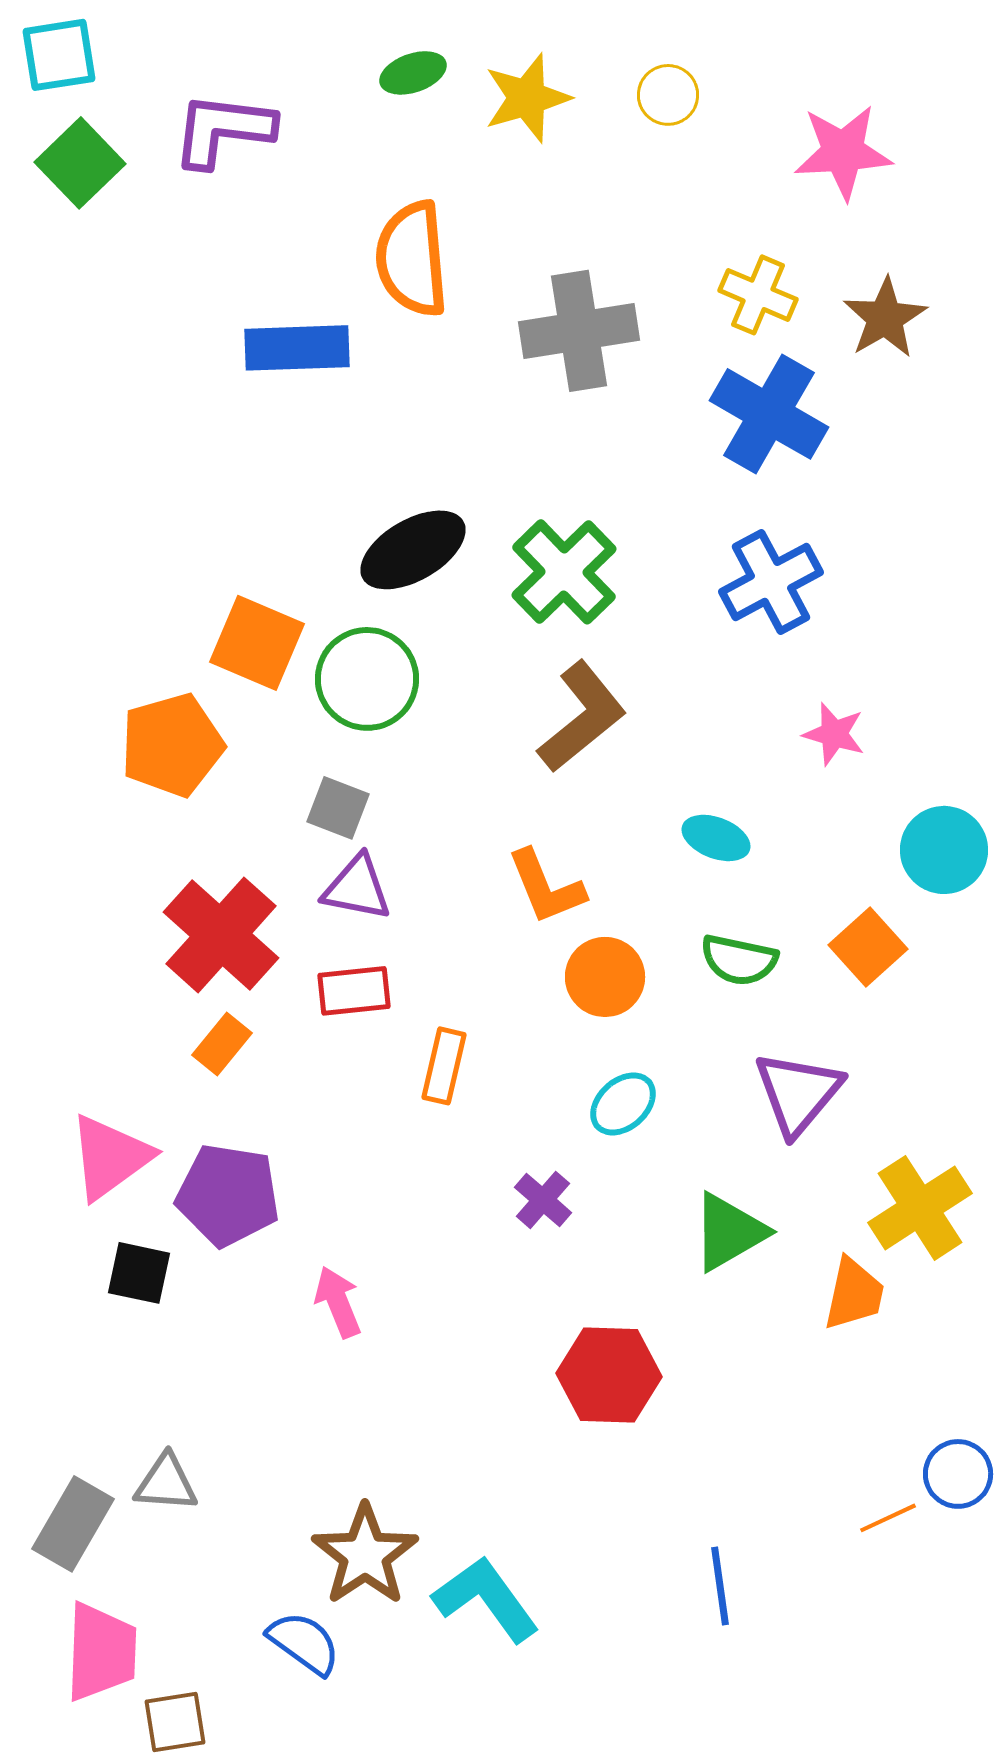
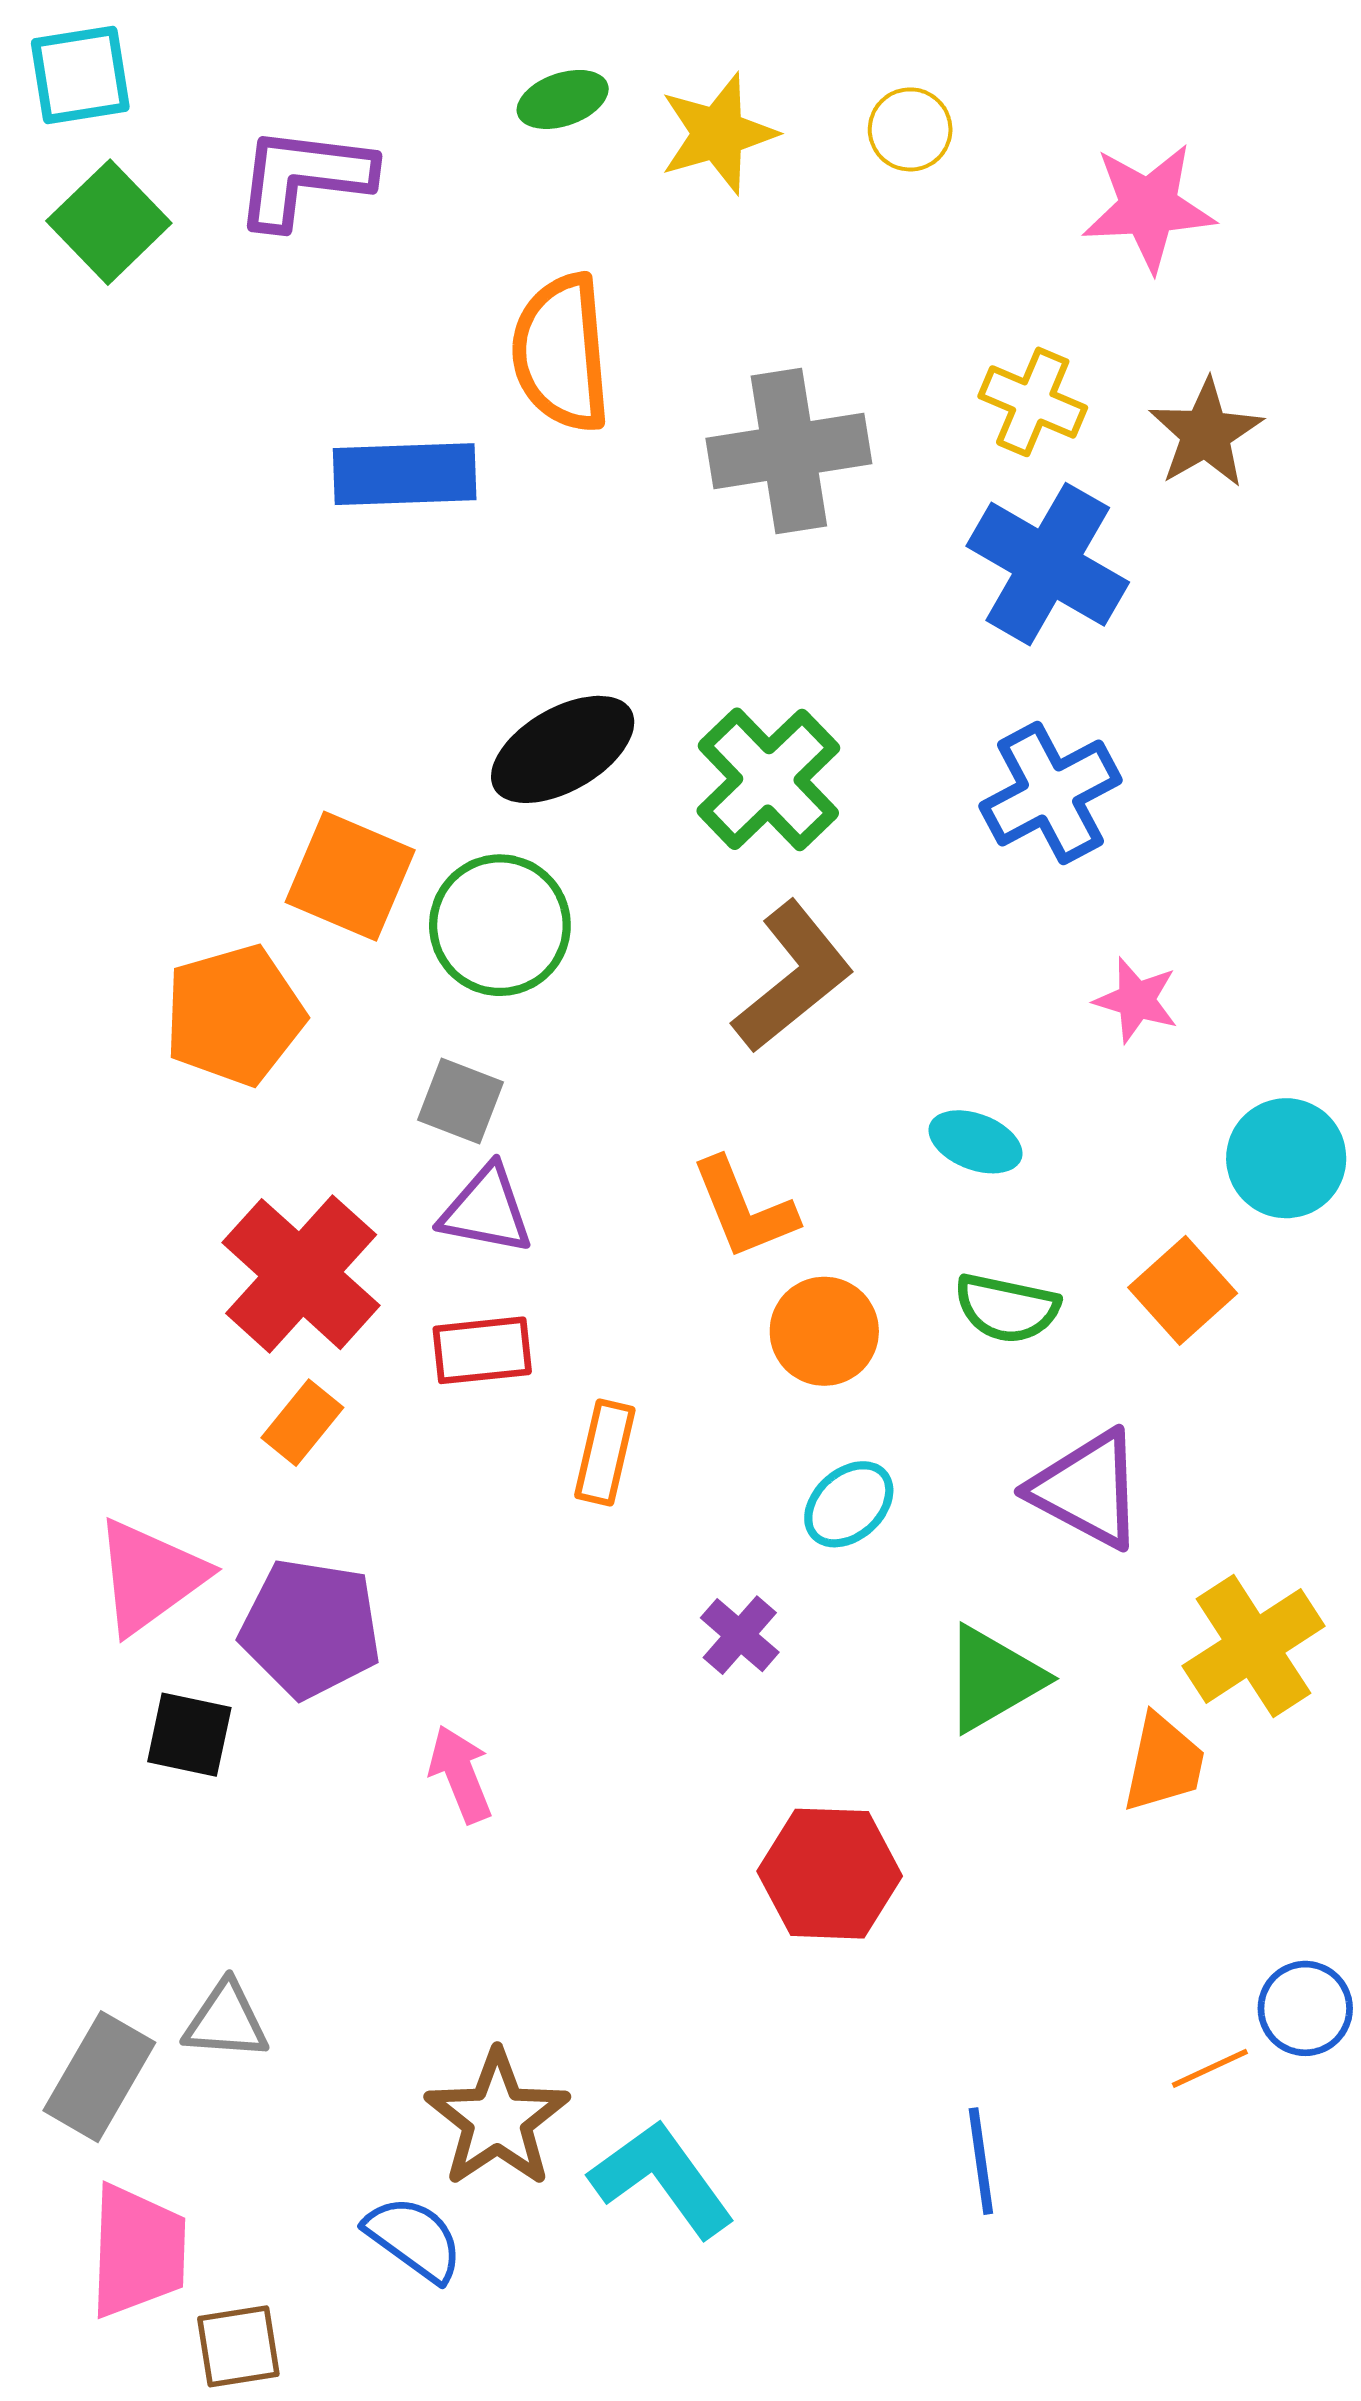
purple triangle: (798, 1093) -> (1087, 1489), turned -42

